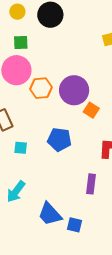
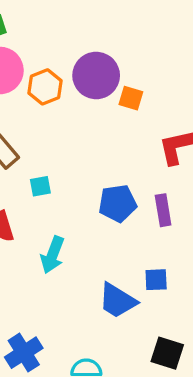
blue pentagon: (59, 140) -> (118, 203), moved
blue trapezoid: (50, 214) -> (117, 301), moved

